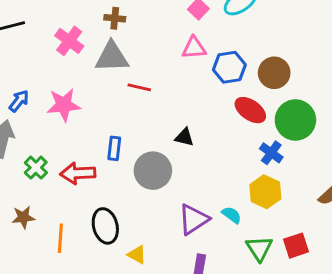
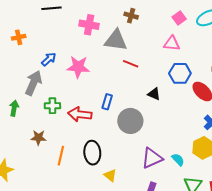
brown cross: (115, 18) -> (131, 16), moved
pink cross: (69, 41) -> (89, 25), turned -36
blue hexagon: (229, 67) -> (180, 73), moved
black triangle: (184, 137) -> (154, 94), moved
green cross: (36, 168) -> (52, 106), turned 35

